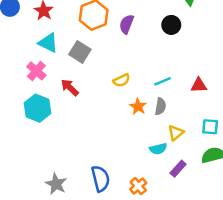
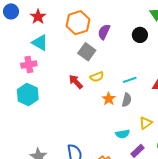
gray square: (80, 52) -> (87, 52), moved
pink cross: (36, 71) -> (29, 65), turned 35
red arrow: (70, 87) -> (76, 82), moved
yellow triangle: (176, 133) -> (146, 123), moved

